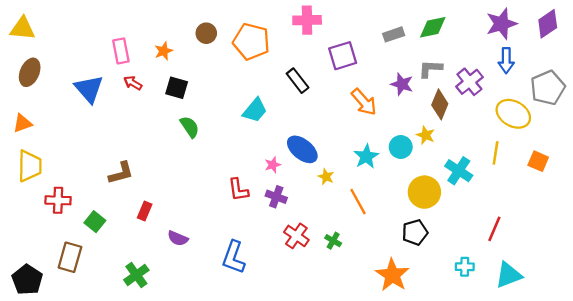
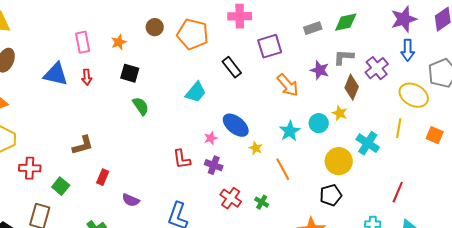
red arrow: (133, 83) -> (87, 77), moved, turned -126
blue triangle: (89, 89) -> (56, 74), turned -36

